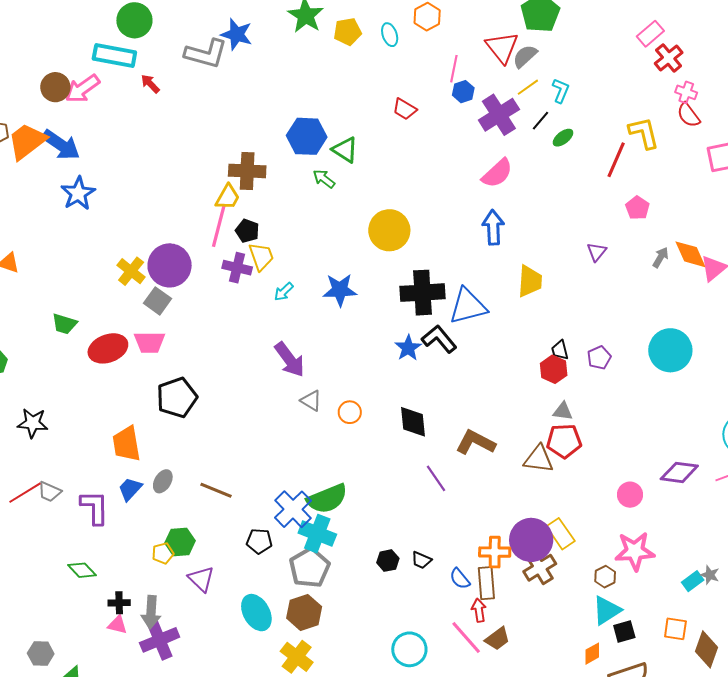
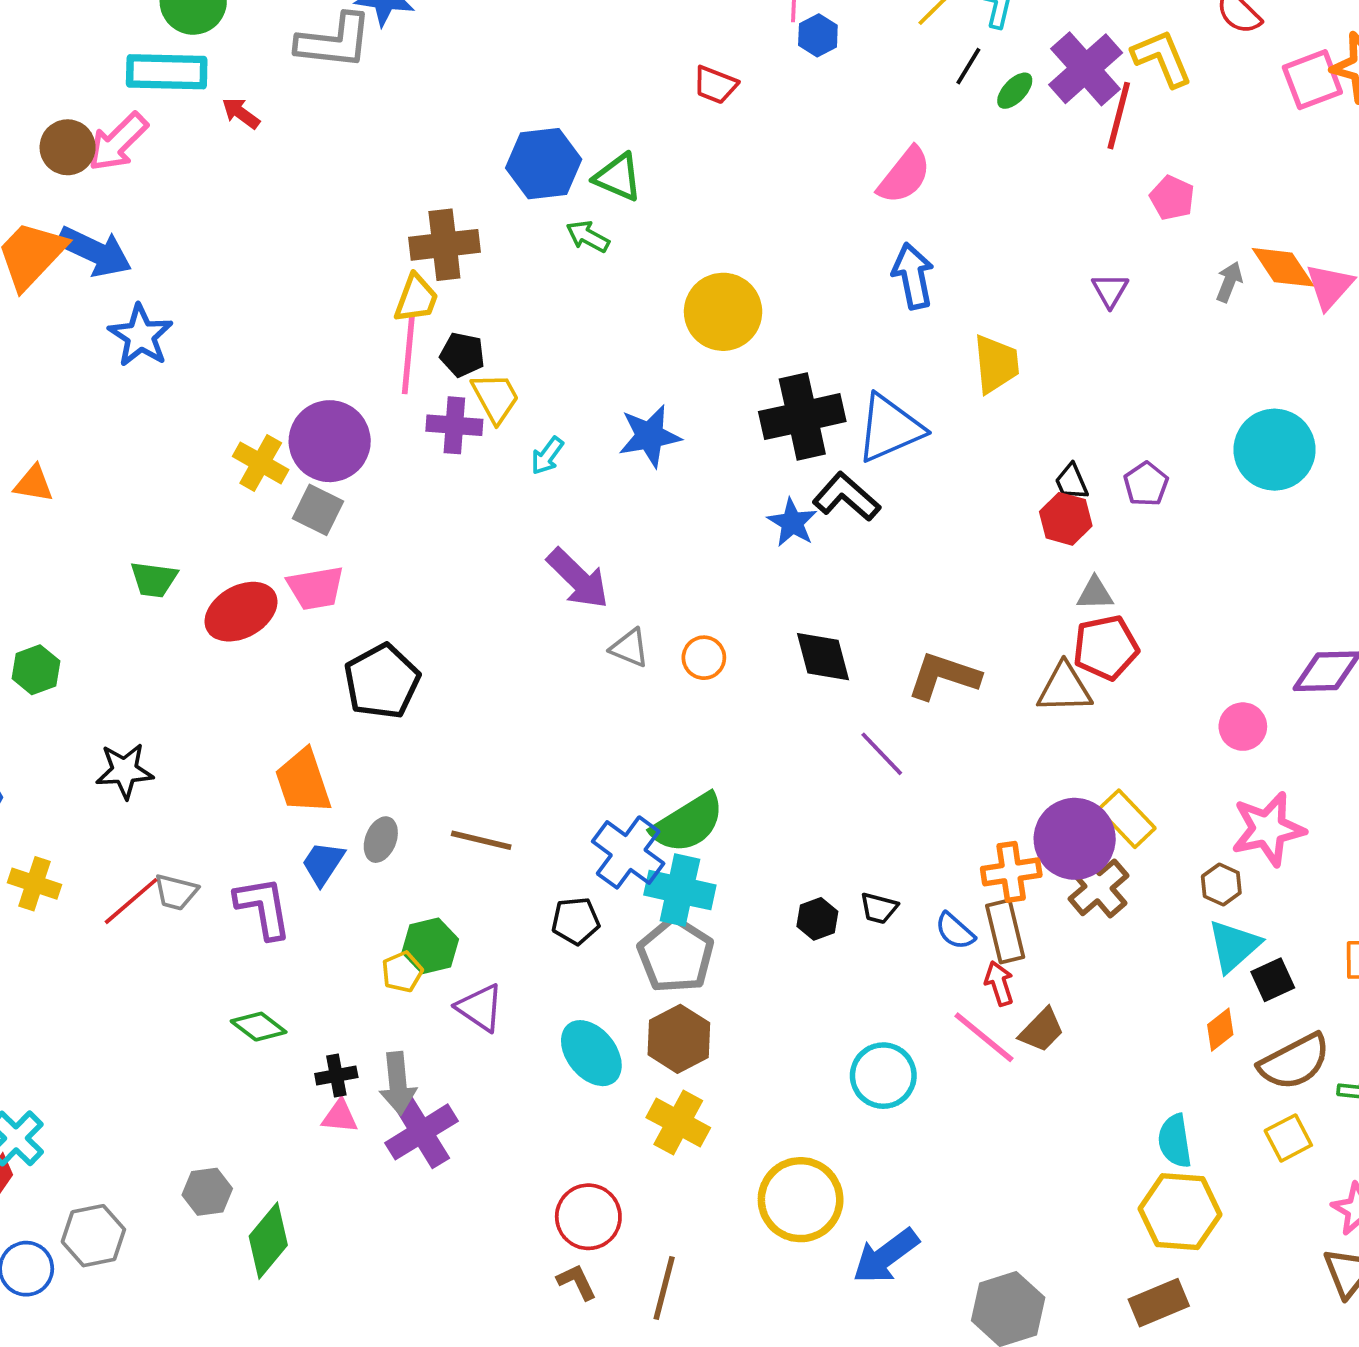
purple cross: (499, 115) -> (1086, 69), moved

